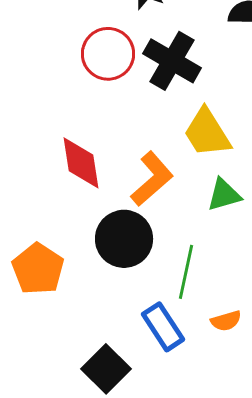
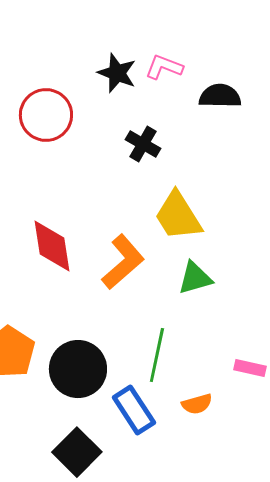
red circle: (108, 54) -> (46, 115), moved
black cross: (172, 61) -> (143, 144), size x0.6
black circle: (124, 239) -> (78, 369), moved

